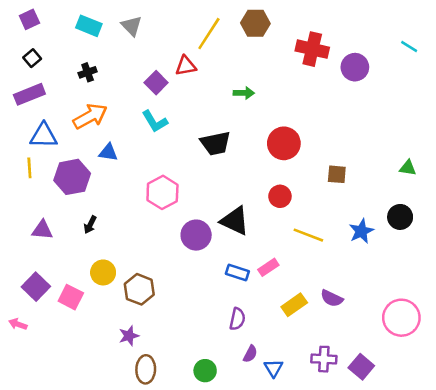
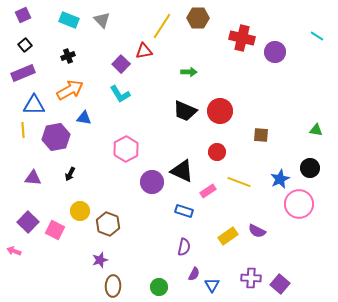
black trapezoid: (215, 143) -> (185, 111), moved, turned 35
pink rectangle: (268, 267) -> (208, 191), moved
pink circle: (401, 318) -> (299, 204), moved

